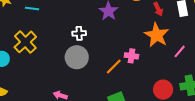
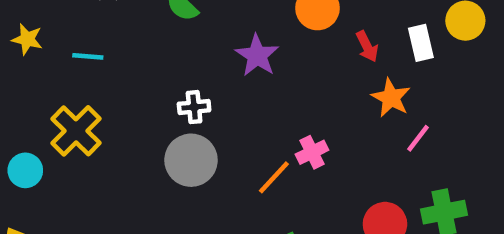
orange star: (157, 35) -> (391, 98), moved, size x0.7
pink cross: (131, 56) -> (312, 152), turned -32

